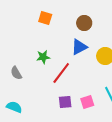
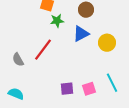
green star: (43, 57) -> (57, 21), moved
red line: (61, 73) -> (43, 50), moved

